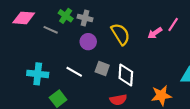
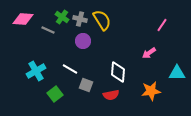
pink arrow: (155, 33) -> (149, 53), moved
yellow semicircle: (120, 34) -> (102, 20), moved
gray square: (102, 69) -> (86, 85), moved
cyan cross: (38, 74) -> (36, 71), turned -36

